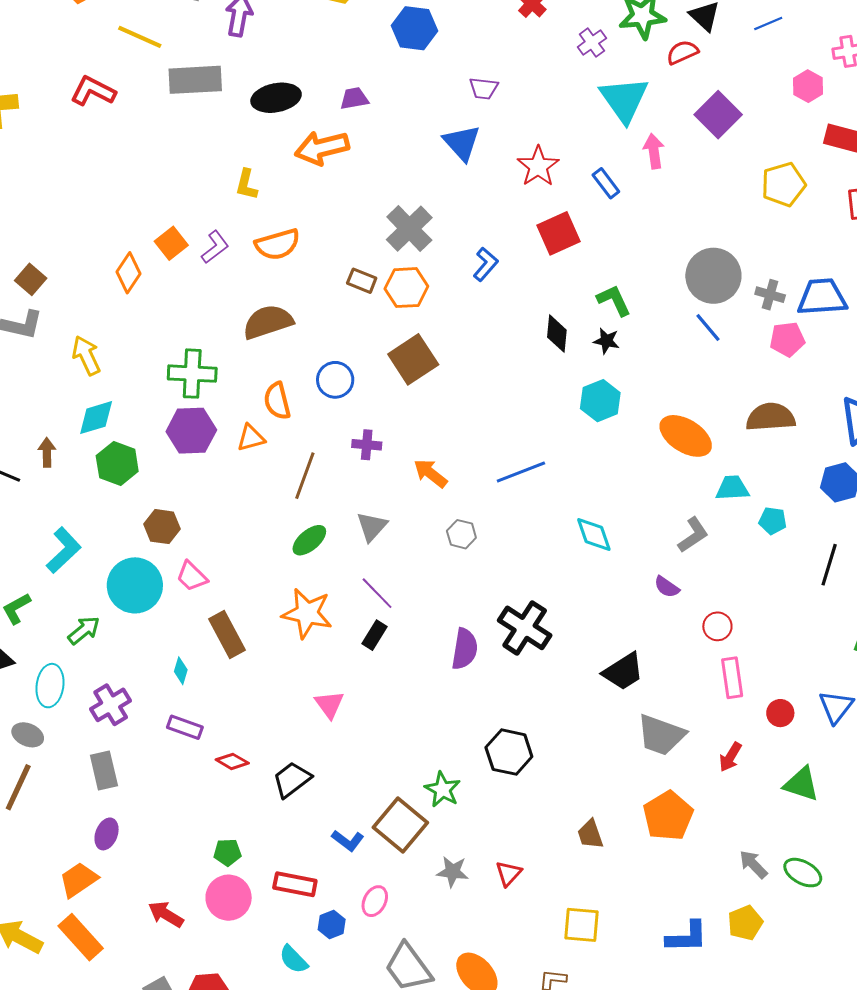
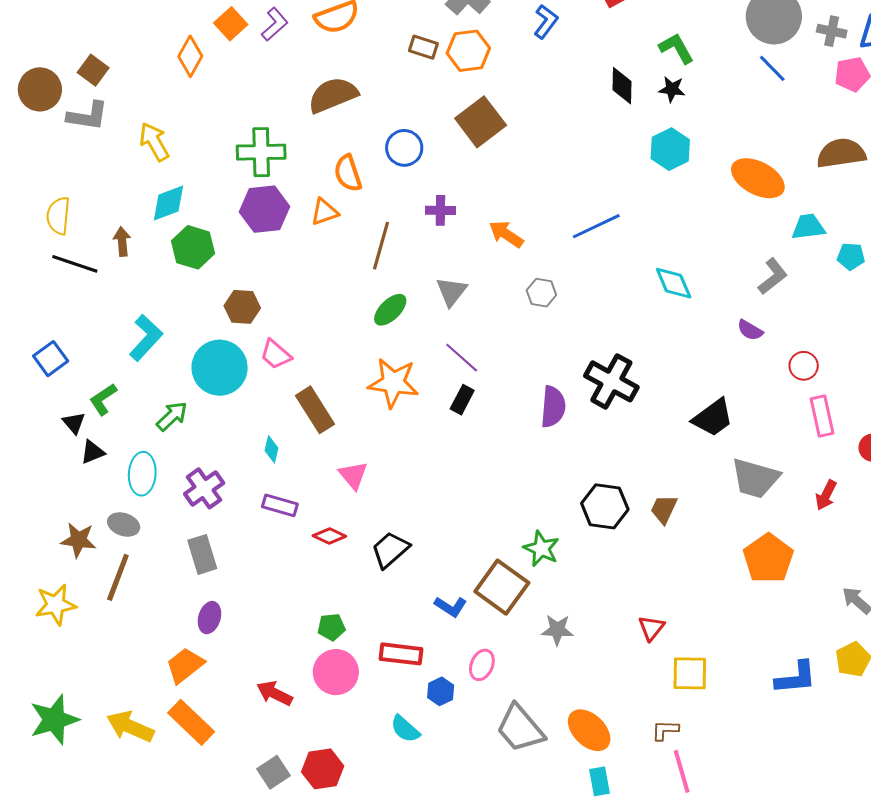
pink triangle: (329, 705) -> (353, 475), moved
brown trapezoid: (590, 834) -> (664, 509), moved, turned 48
red triangle: (509, 873) -> (651, 628), moved

